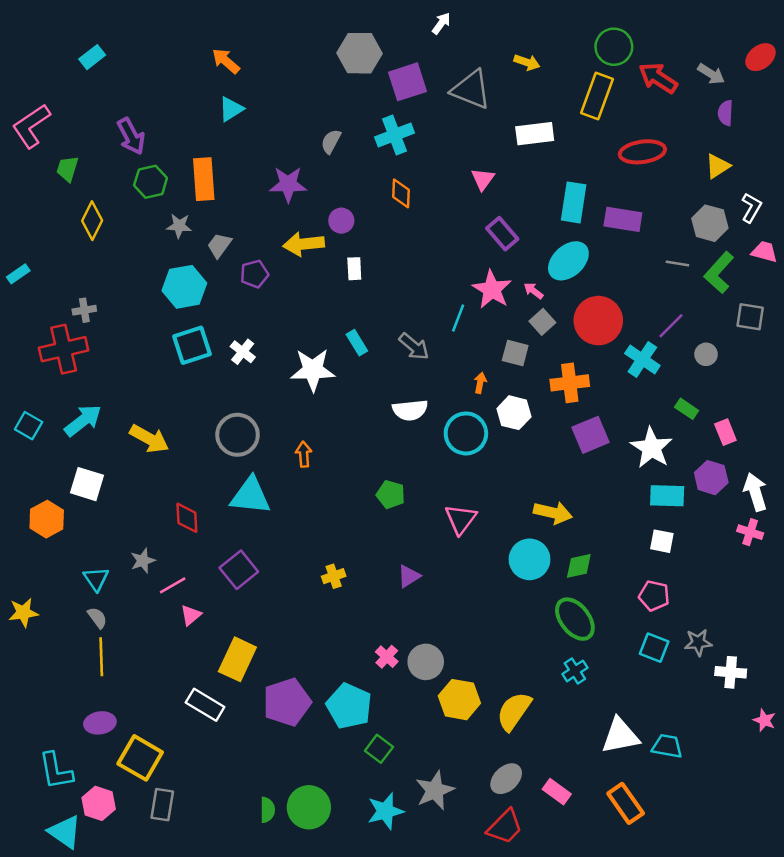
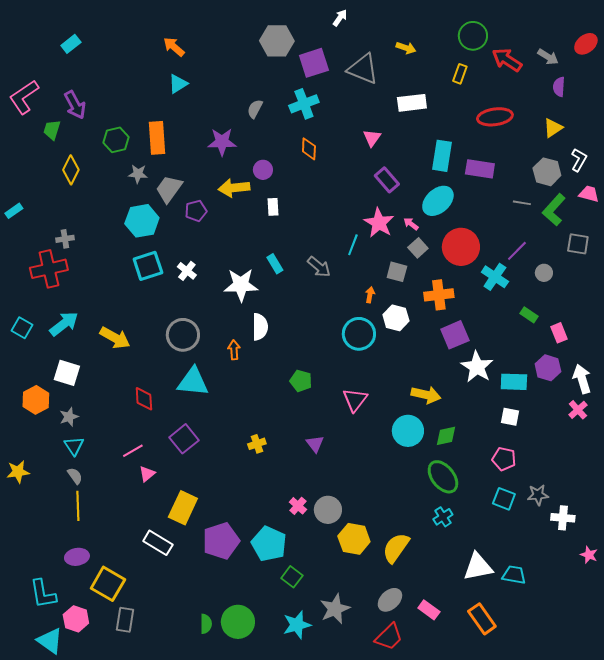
yellow rectangle: (597, 96) -> (460, 74), size x0.6
purple arrow: (131, 136) -> (75, 105), moved
gray trapezoid: (219, 245) -> (169, 189), size x1.4
white semicircle: (410, 410) -> (260, 327), moved, turned -84
white star: (651, 448) -> (477, 367), moved
pink cross: (750, 532) -> (578, 410), turned 30
gray star: (143, 561) -> (69, 417), moved
purple triangle: (409, 576) -> (315, 444), turned -36

